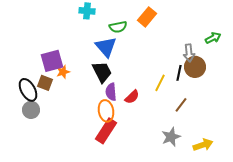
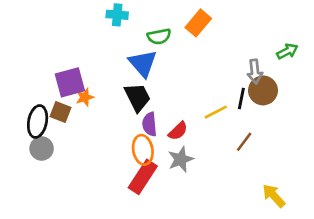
yellow line: (160, 83) -> (216, 112), turned 36
black ellipse: (28, 90) -> (38, 122), turned 40
gray star: (171, 137) -> (181, 159), moved
yellow arrow: (203, 145) -> (274, 196), turned -114

